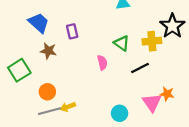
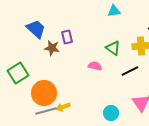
brown star: (48, 51) -> (52, 48), moved
pink semicircle: (102, 63) -> (95, 66), turned -64
orange circle: (47, 92) -> (44, 93), size x1.6

